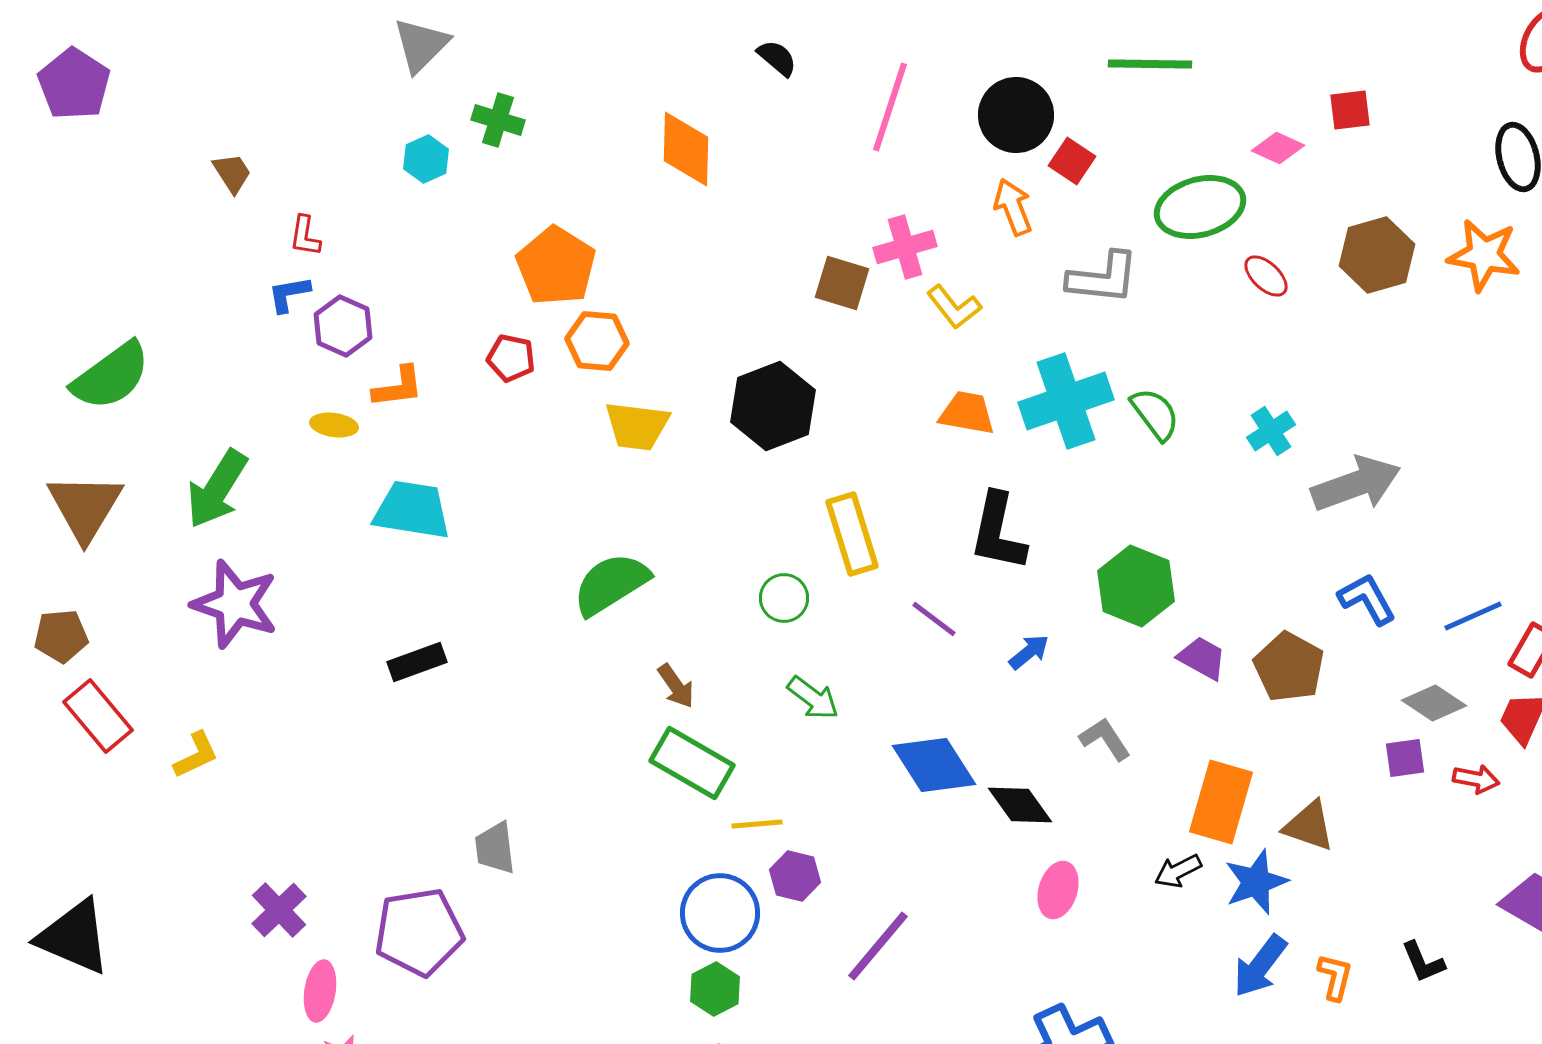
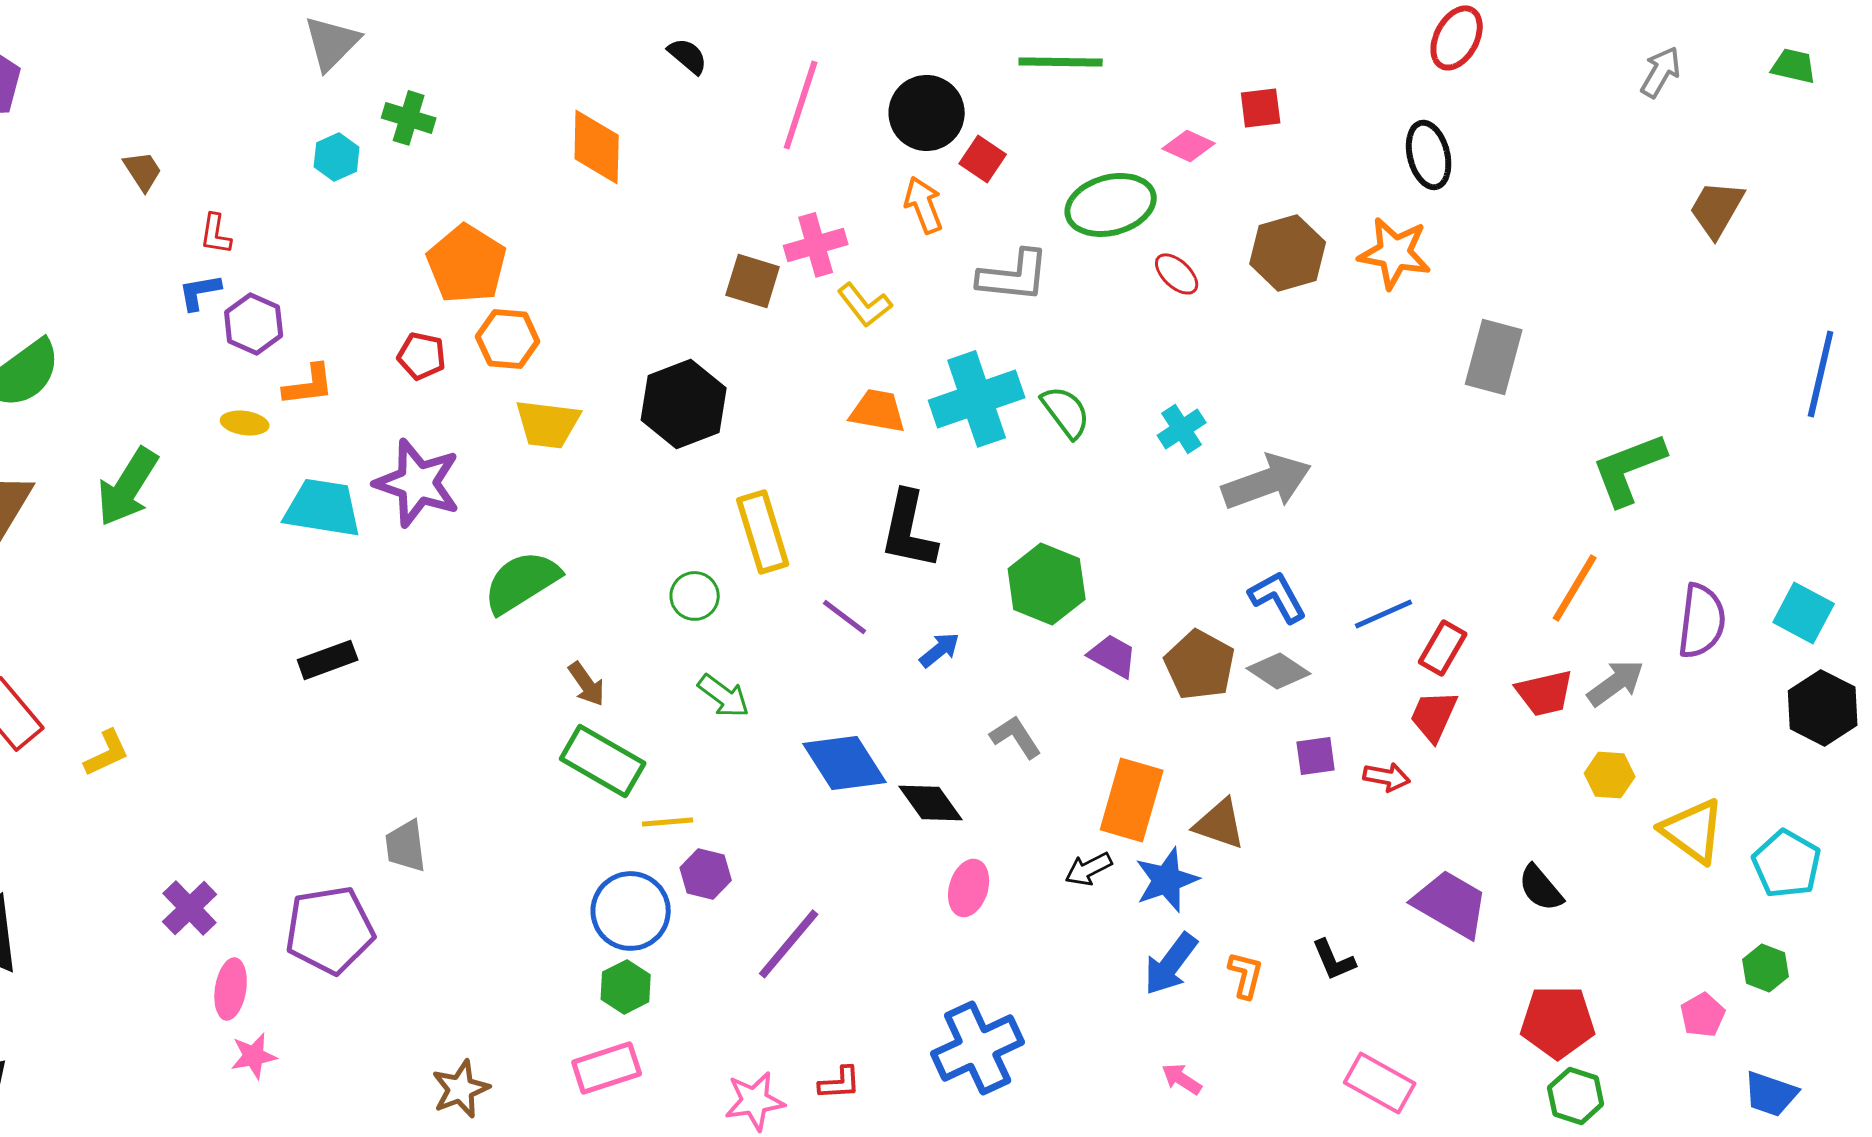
purple star: (235, 604) -> (418, 483), moved
gray diamond: (1434, 703) -> (1279, 671), moved

